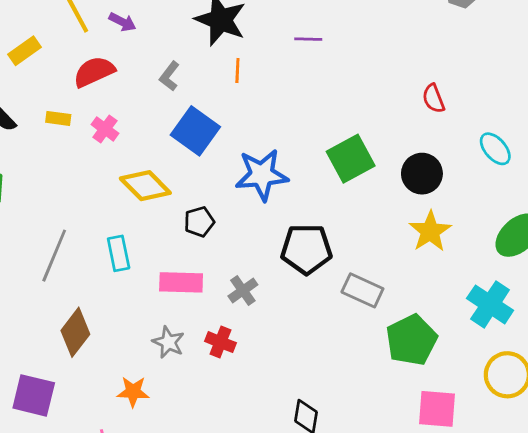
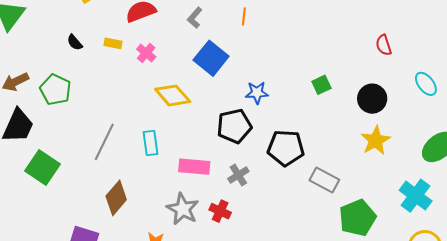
green square: (351, 159) -> (321, 85), size x0.6
blue star: (262, 175) -> (257, 93), size x0.6
black pentagon: (199, 222) -> (234, 126), moved, size x1.6
gray star: (168, 342) -> (183, 209), size x1.4

